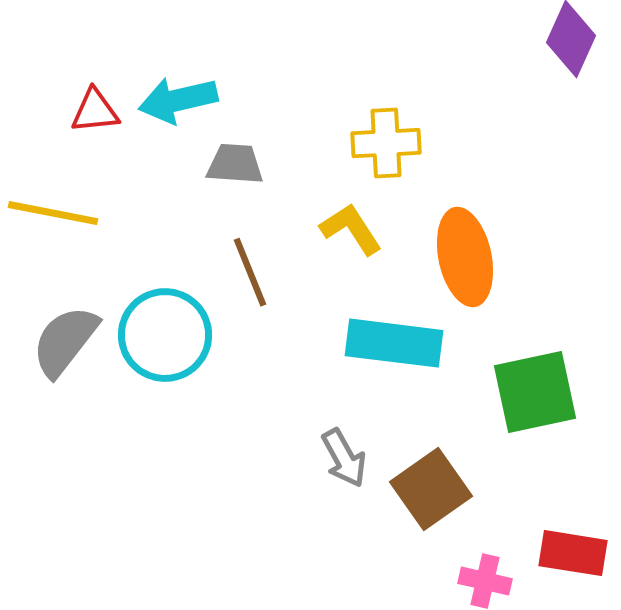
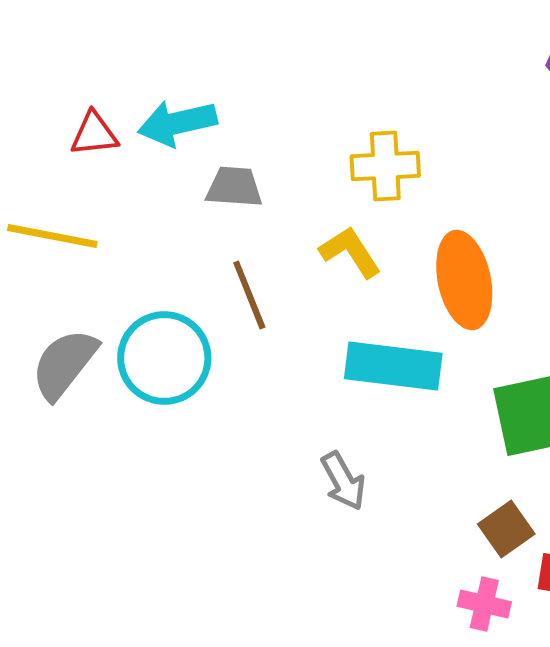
brown square: (431, 489) -> (506, 529), moved, size x0.7

